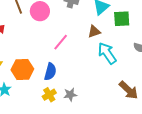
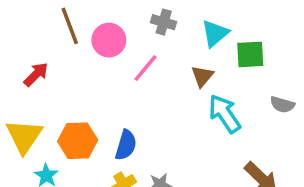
brown triangle: (94, 32) -> (202, 76), turned -32
pink line: (61, 42) -> (146, 68), moved

